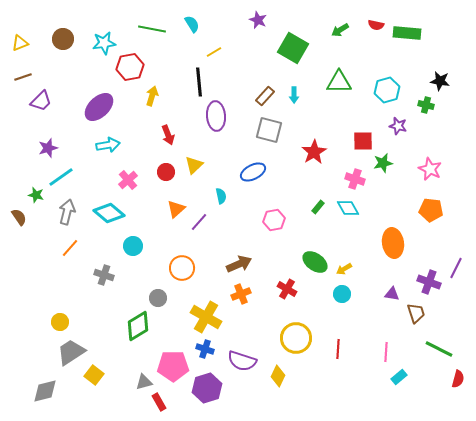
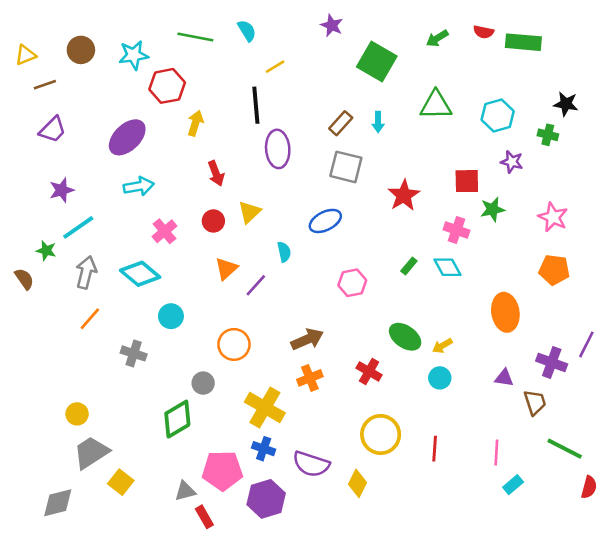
brown line: (23, 77) -> (45, 85), moved

